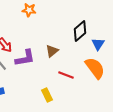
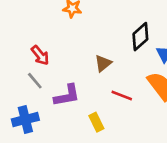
purple L-shape: (25, 58) -> (67, 95), moved

